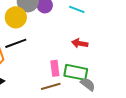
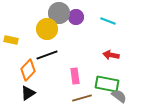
pink rectangle: (55, 68) -> (75, 76), moved

